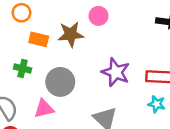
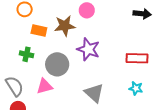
purple star: (116, 72) -> (88, 49), moved
cyan star: (157, 104) -> (136, 88), moved

